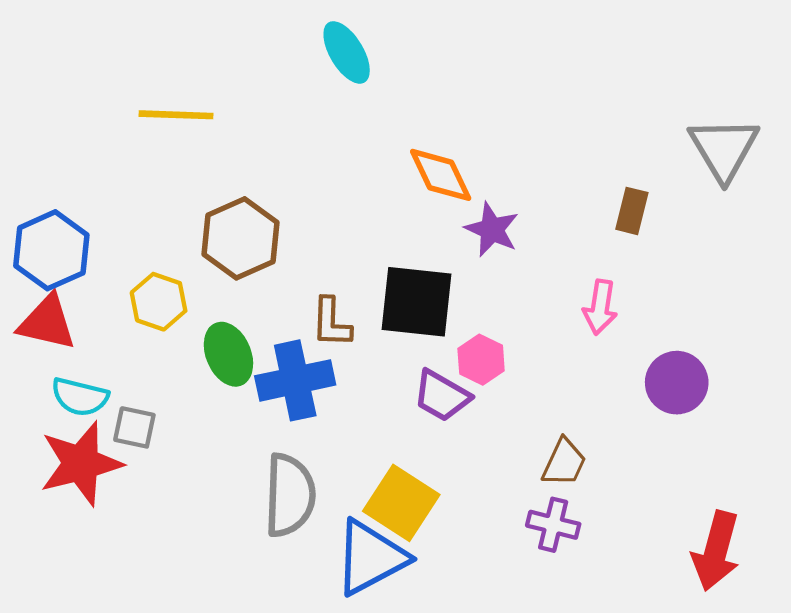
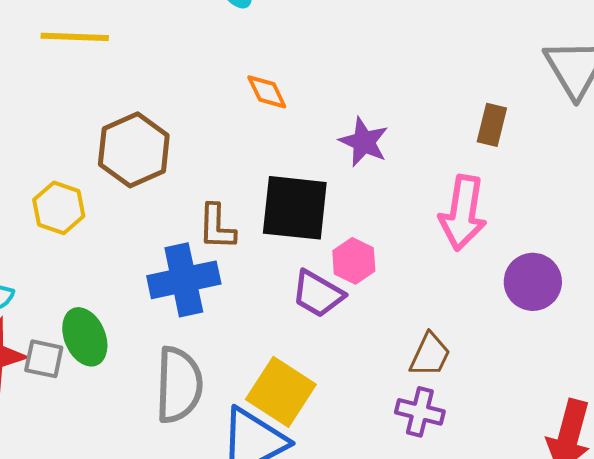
orange diamond: (441, 175) -> (267, 92), moved, size x0.7
pink arrow: (600, 307) -> (463, 213), size x1.5
green ellipse: (228, 354) -> (85, 337), moved
gray square: (134, 427) -> (44, 359), moved

